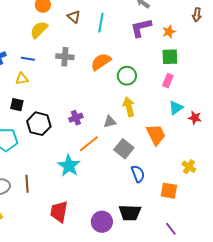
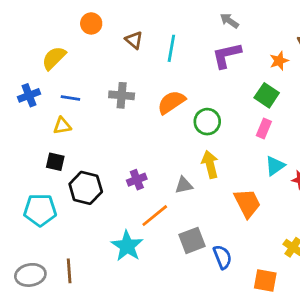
yellow semicircle: (39, 30) -> (54, 58), moved
orange star: (169, 32) -> (279, 61), moved
green square: (170, 57) -> (267, 95), turned 36
gray square: (124, 149) -> (192, 240), moved, turned 30

